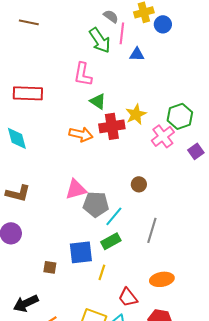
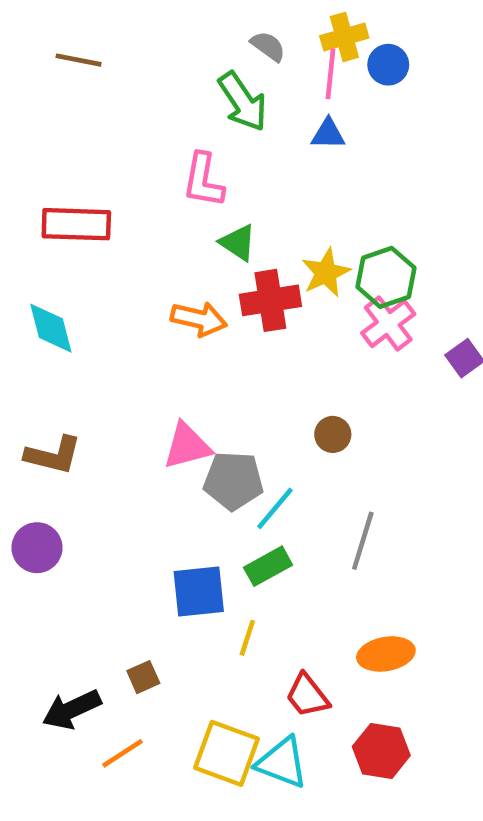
pink line: (122, 33) -> (330, 74), moved
green hexagon: (180, 116) -> (386, 277), moved
brown square: (50, 267) -> (143, 677), moved, turned -32

